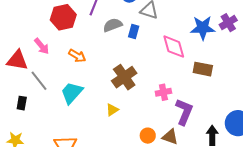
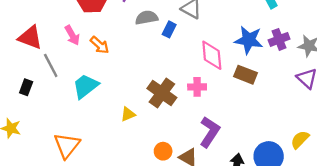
pink arrow: (42, 46) -> (72, 35), moved
brown rectangle: (203, 69) -> (246, 75), moved
brown cross: (124, 77) -> (162, 93), moved, turned -30
pink cross: (163, 92) -> (197, 87), moved

